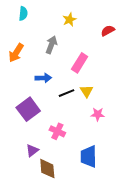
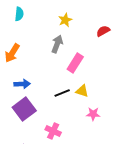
gray arrow: (51, 45) -> (57, 44), moved
blue arrow: (43, 78) -> (22, 84), moved
yellow triangle: (87, 91) -> (82, 91), turned -40

